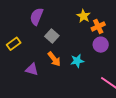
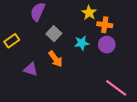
orange cross: (98, 26) -> (105, 25), turned 32
cyan star: (77, 61) -> (82, 43), moved

